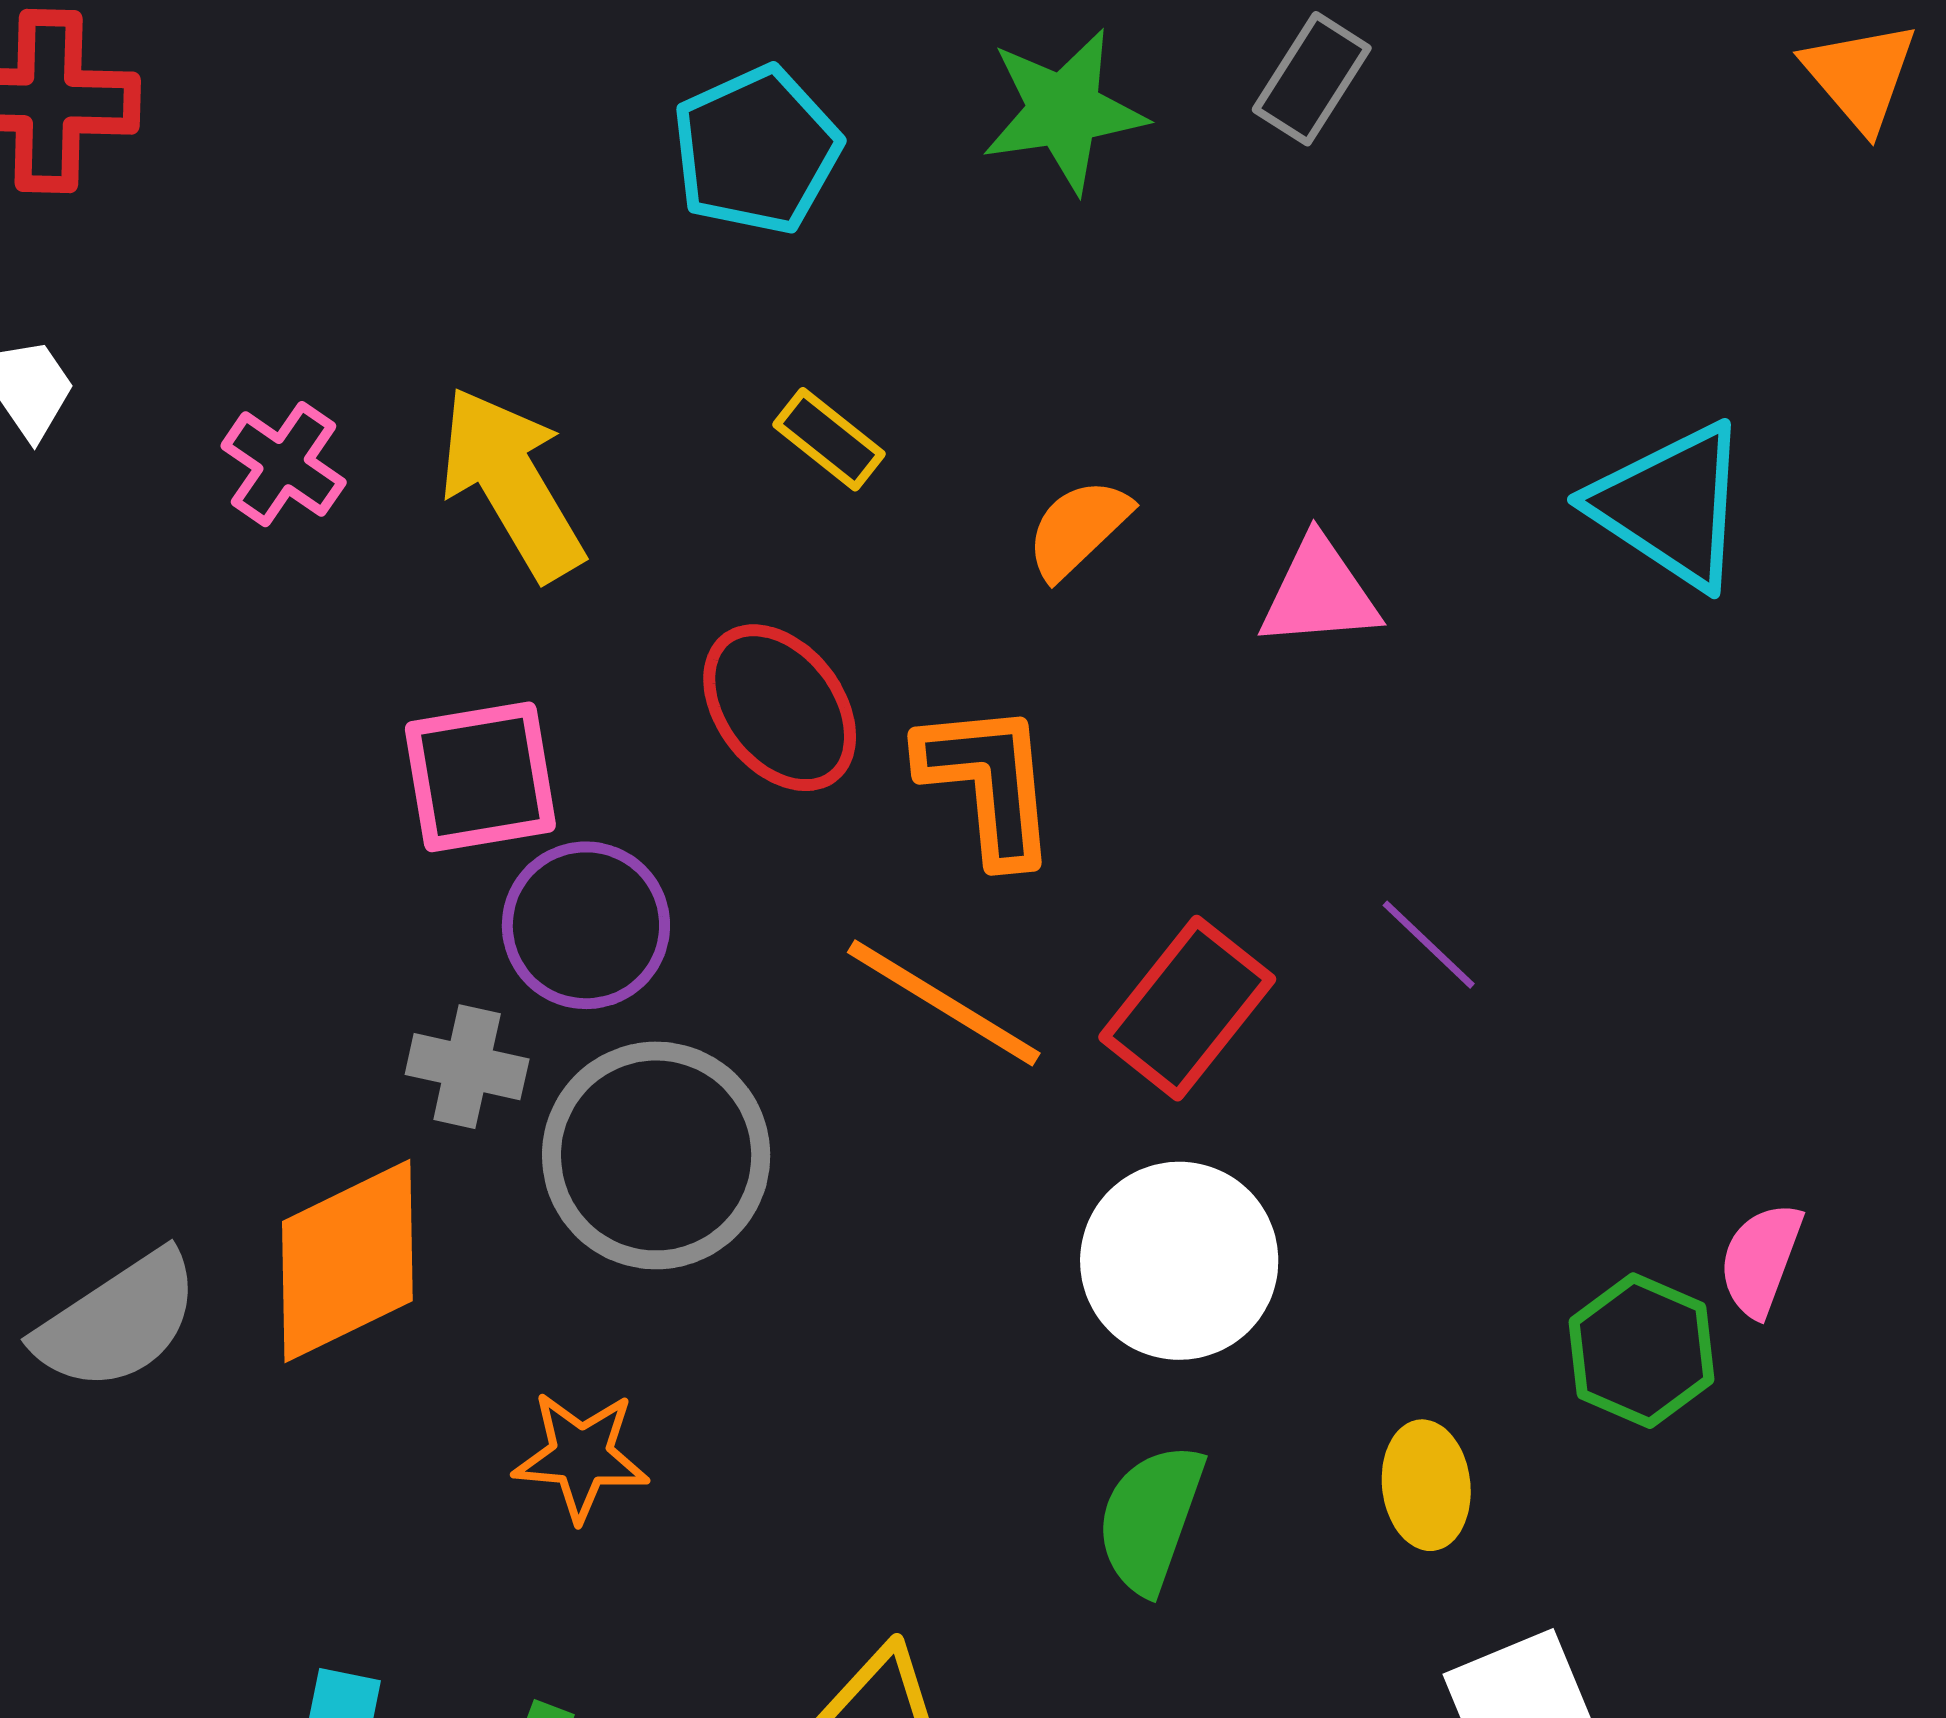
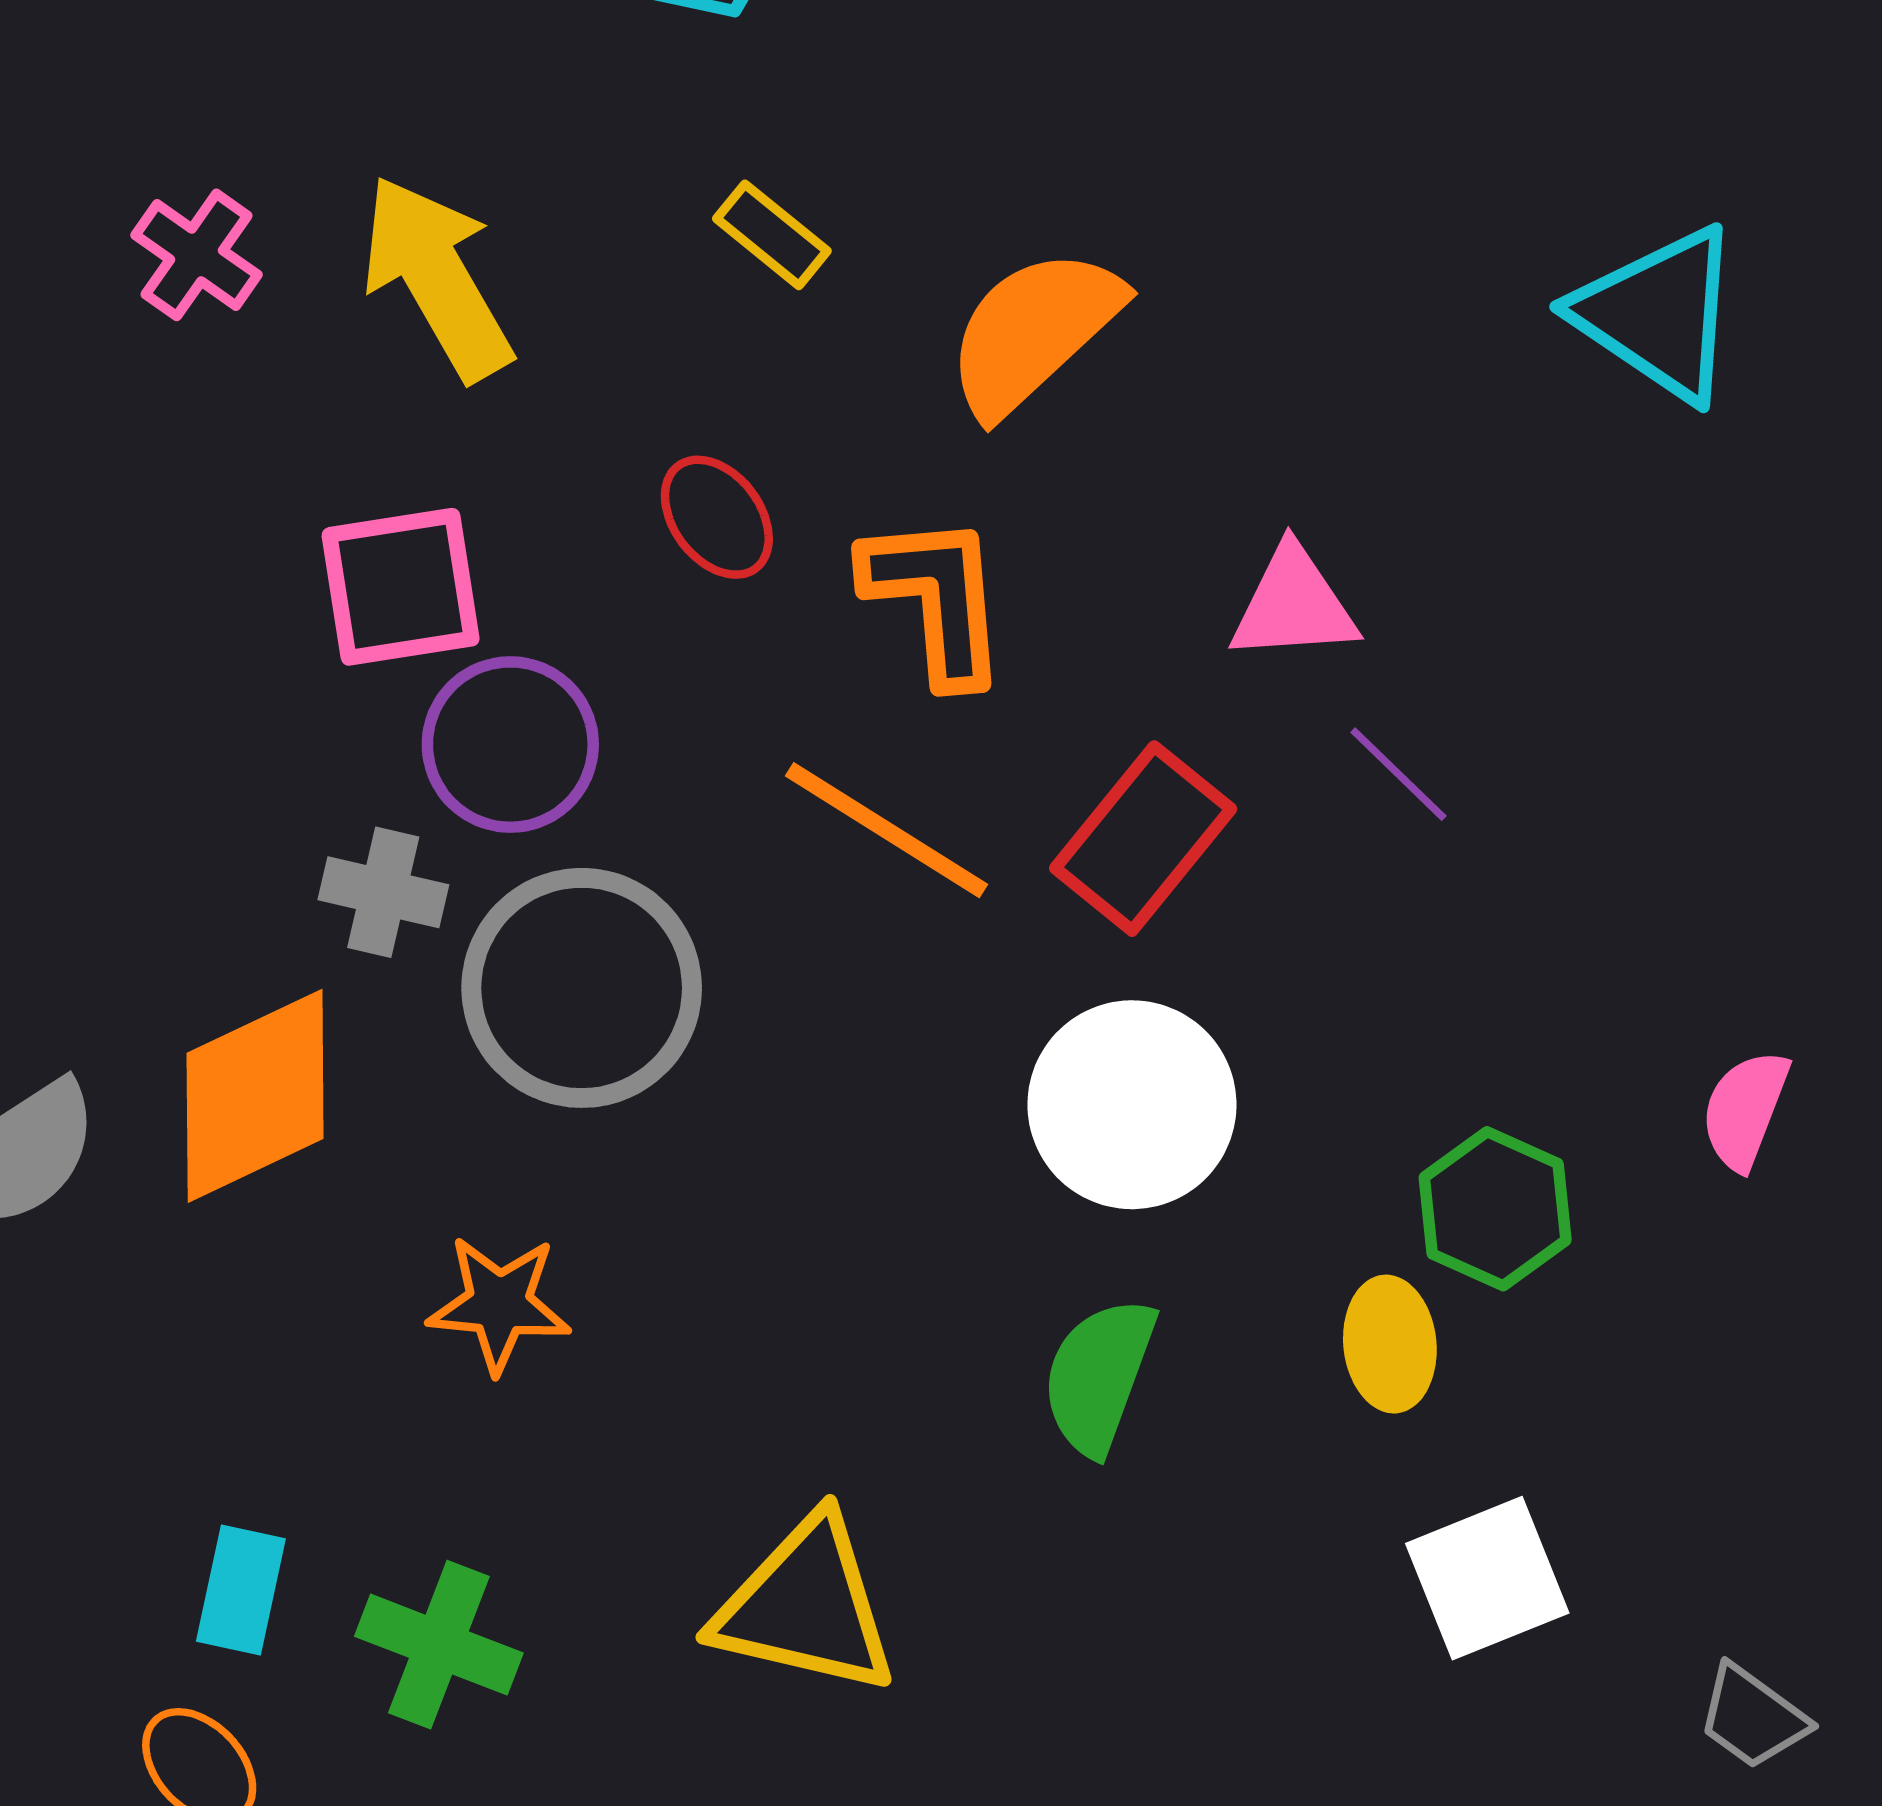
orange semicircle: (1078, 528) -> (1034, 332), size x1.6
pink triangle: (1319, 593) -> (1294, 605), moved
red ellipse: (780, 708) -> (717, 517), size x0.7
green hexagon: (1642, 1351) -> (1495, 1209), moved

